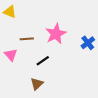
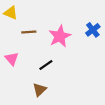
brown line: (27, 39) -> (29, 32), moved
blue cross: (88, 43) -> (93, 30), moved

